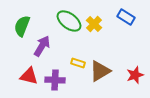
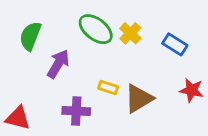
blue rectangle: (126, 17) -> (175, 44), moved
red star: (135, 75) -> (191, 90), moved, turned 30
red triangle: (29, 76) -> (18, 118), moved

